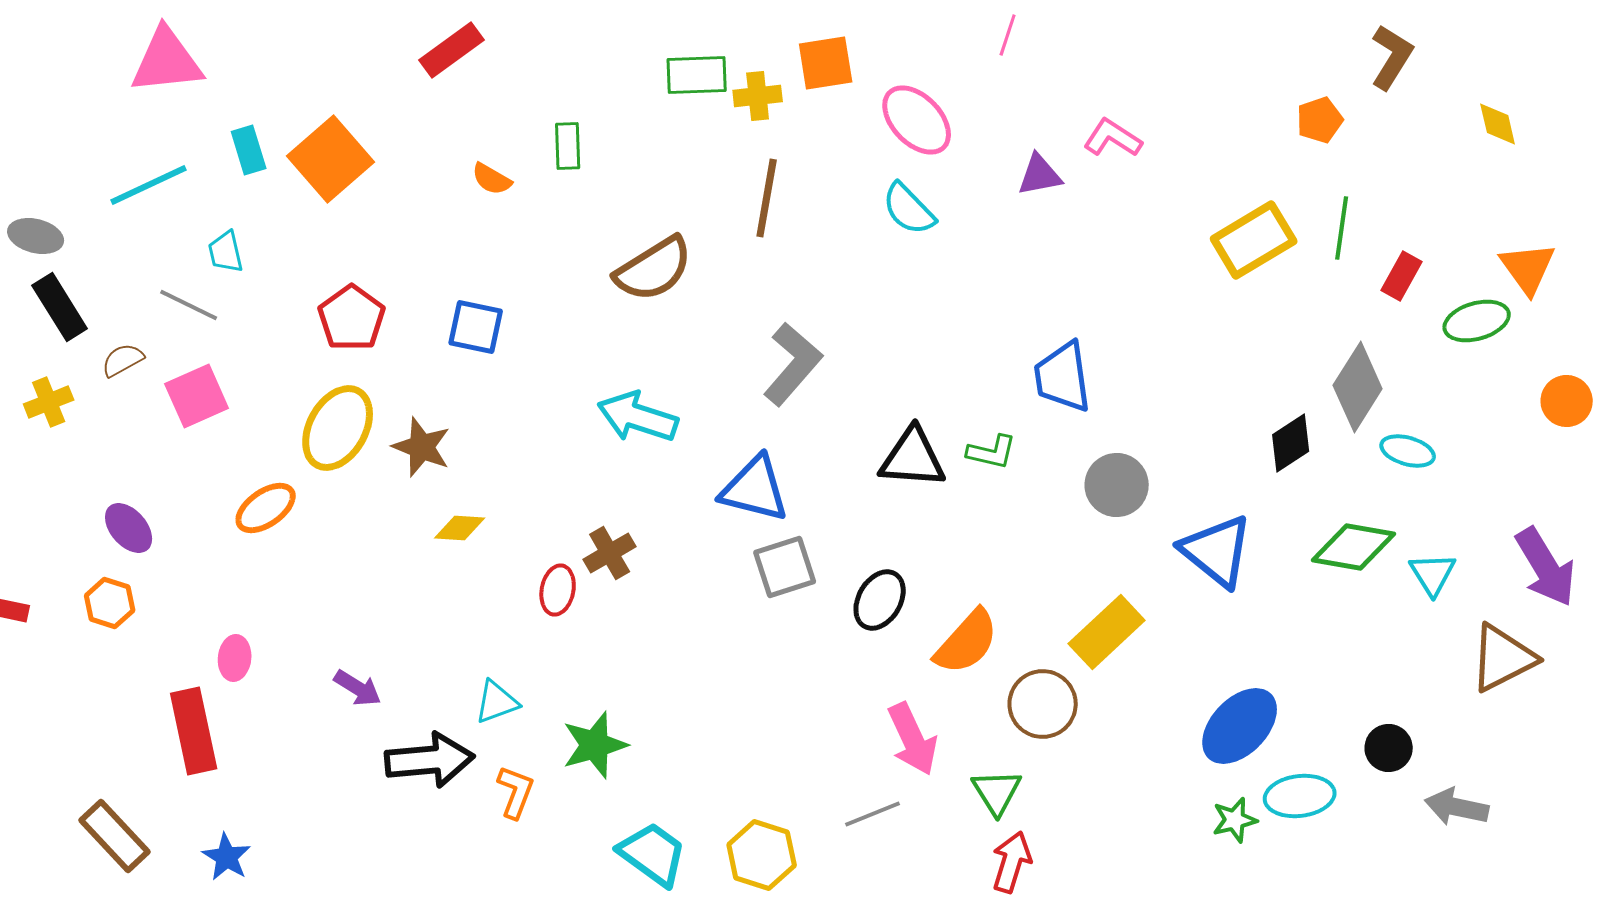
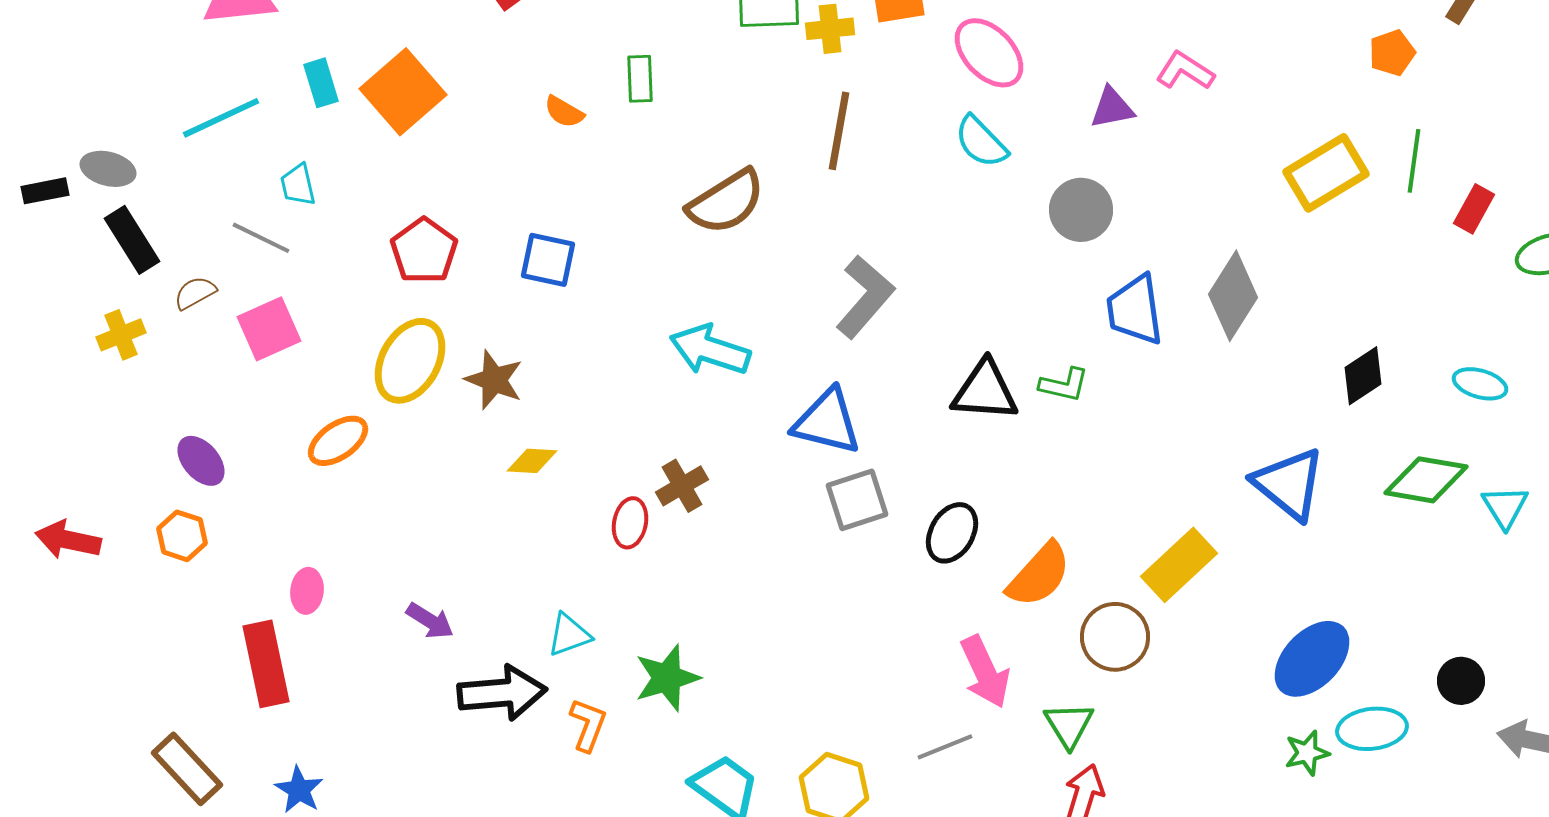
gray diamond: (1358, 387) -> (1233, 296), moved
gray circle: (1117, 485) -> (1081, 210), moved

